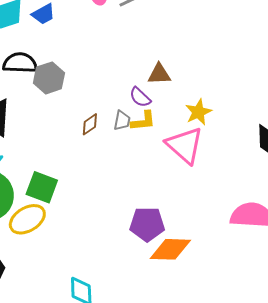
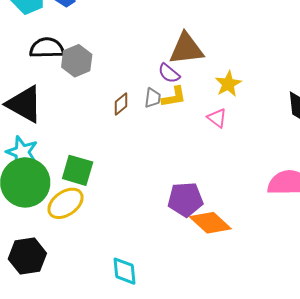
brown triangle: (159, 74) -> (186, 49), size x1.5
pink triangle: (185, 145) -> (217, 118), size x0.5
orange diamond: (170, 249) -> (210, 223), turned 45

